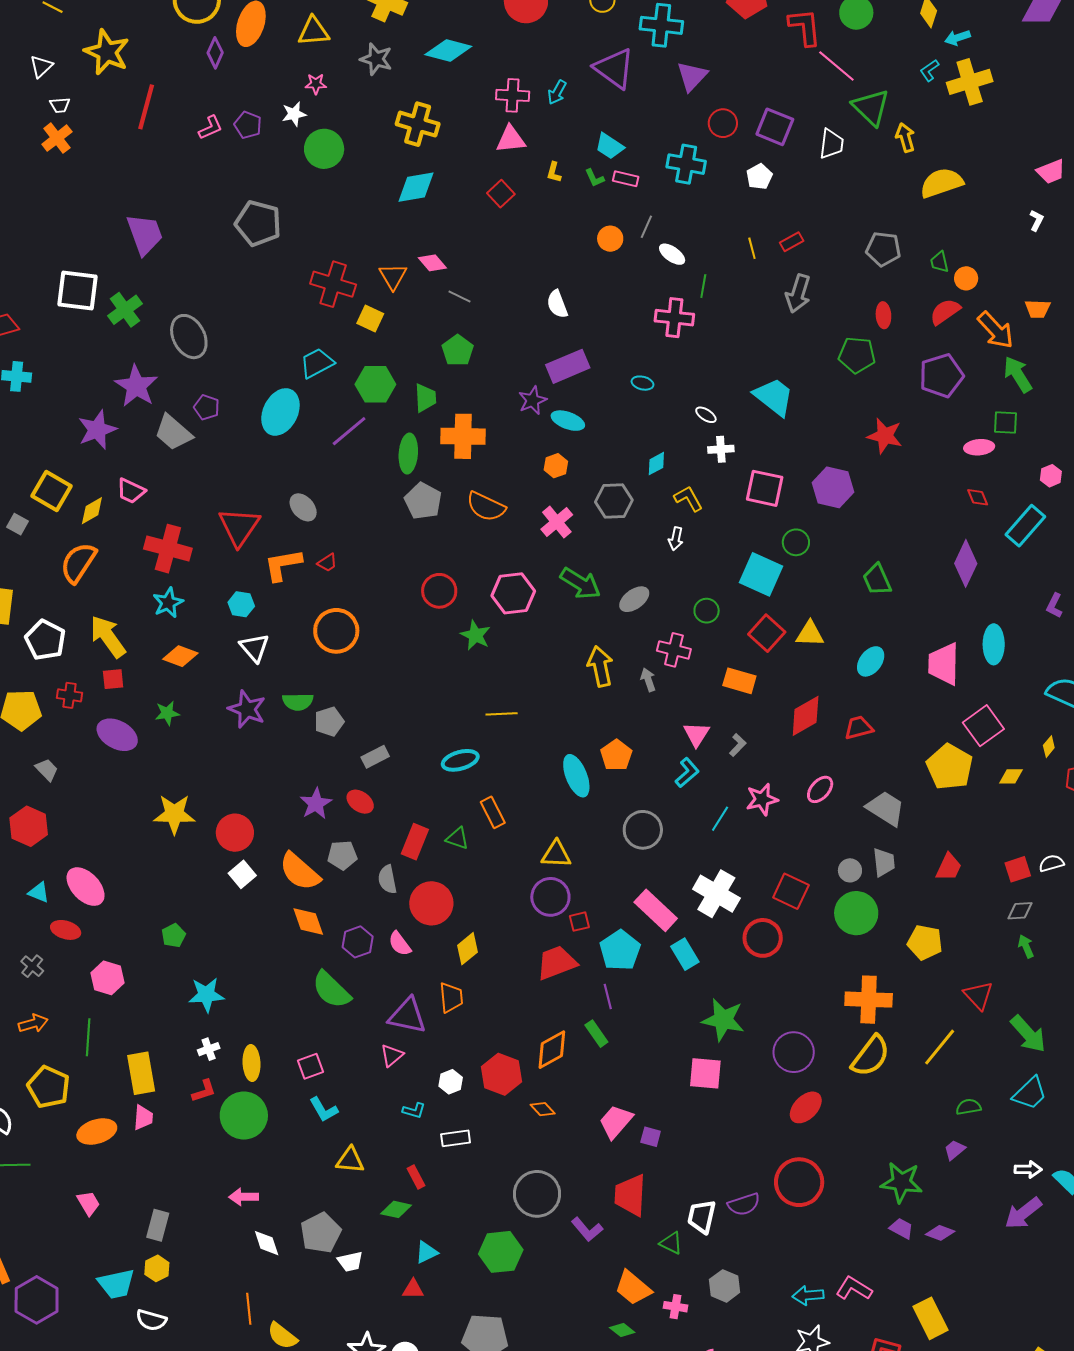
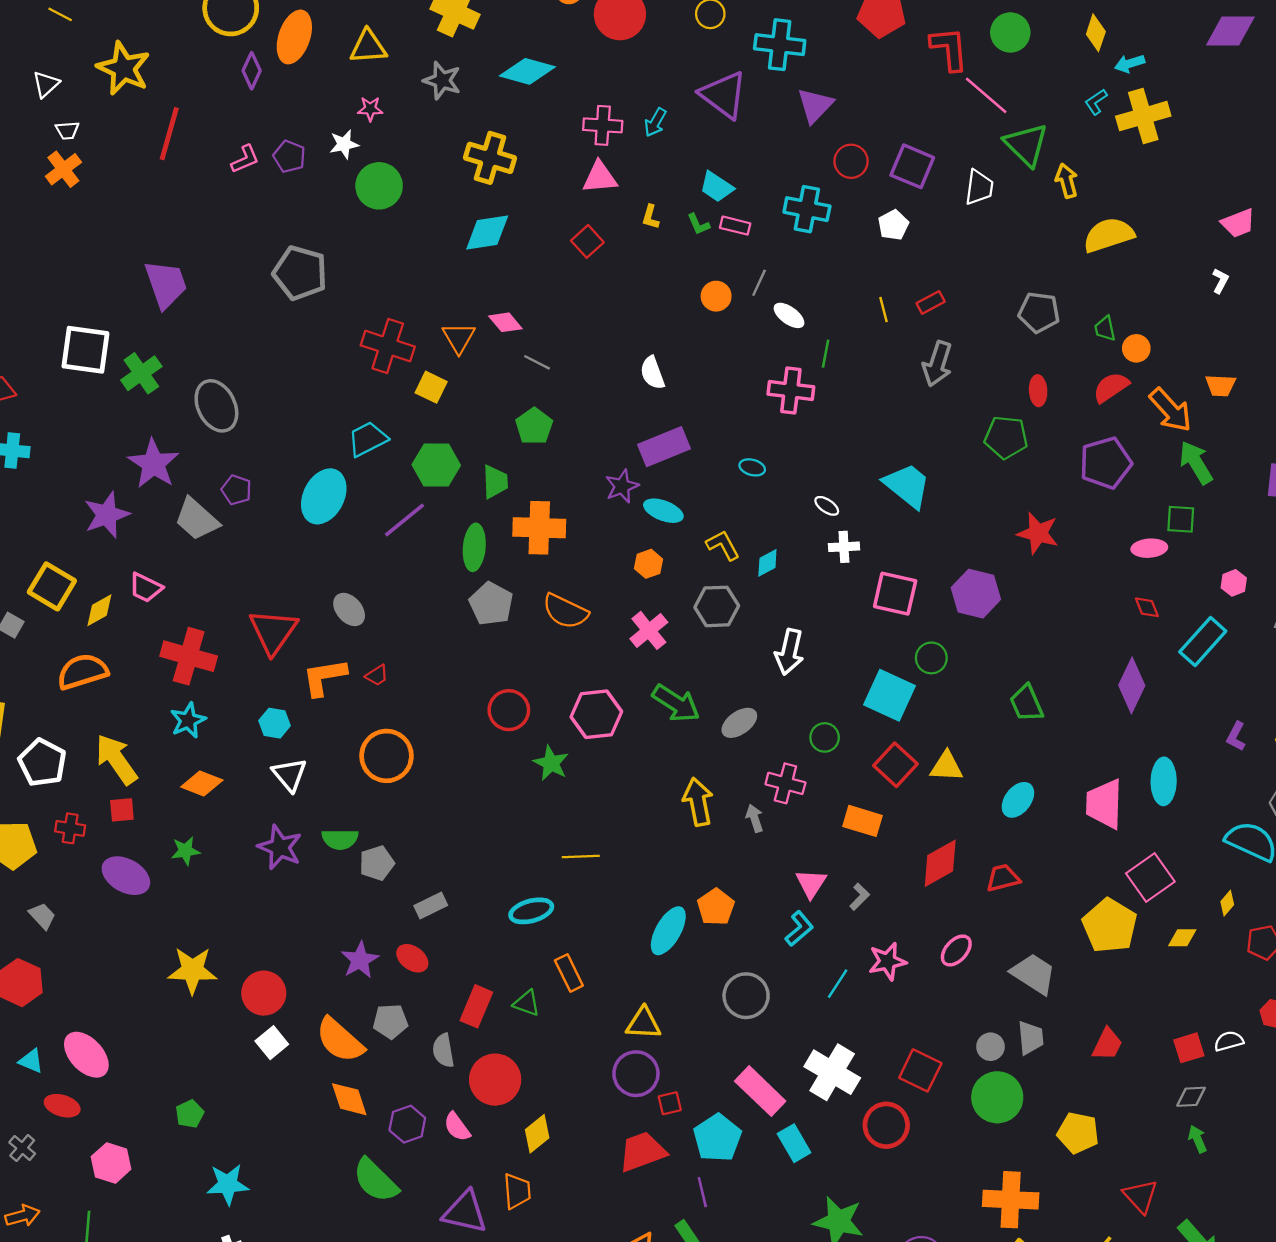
yellow L-shape: (688, 499) -> (723, 545), moved
white arrow: (676, 539) -> (789, 652), size x1.6
orange semicircle: (78, 563) -> (82, 672), turned 39
cyan ellipse: (576, 776) -> (668, 931), turned 51

